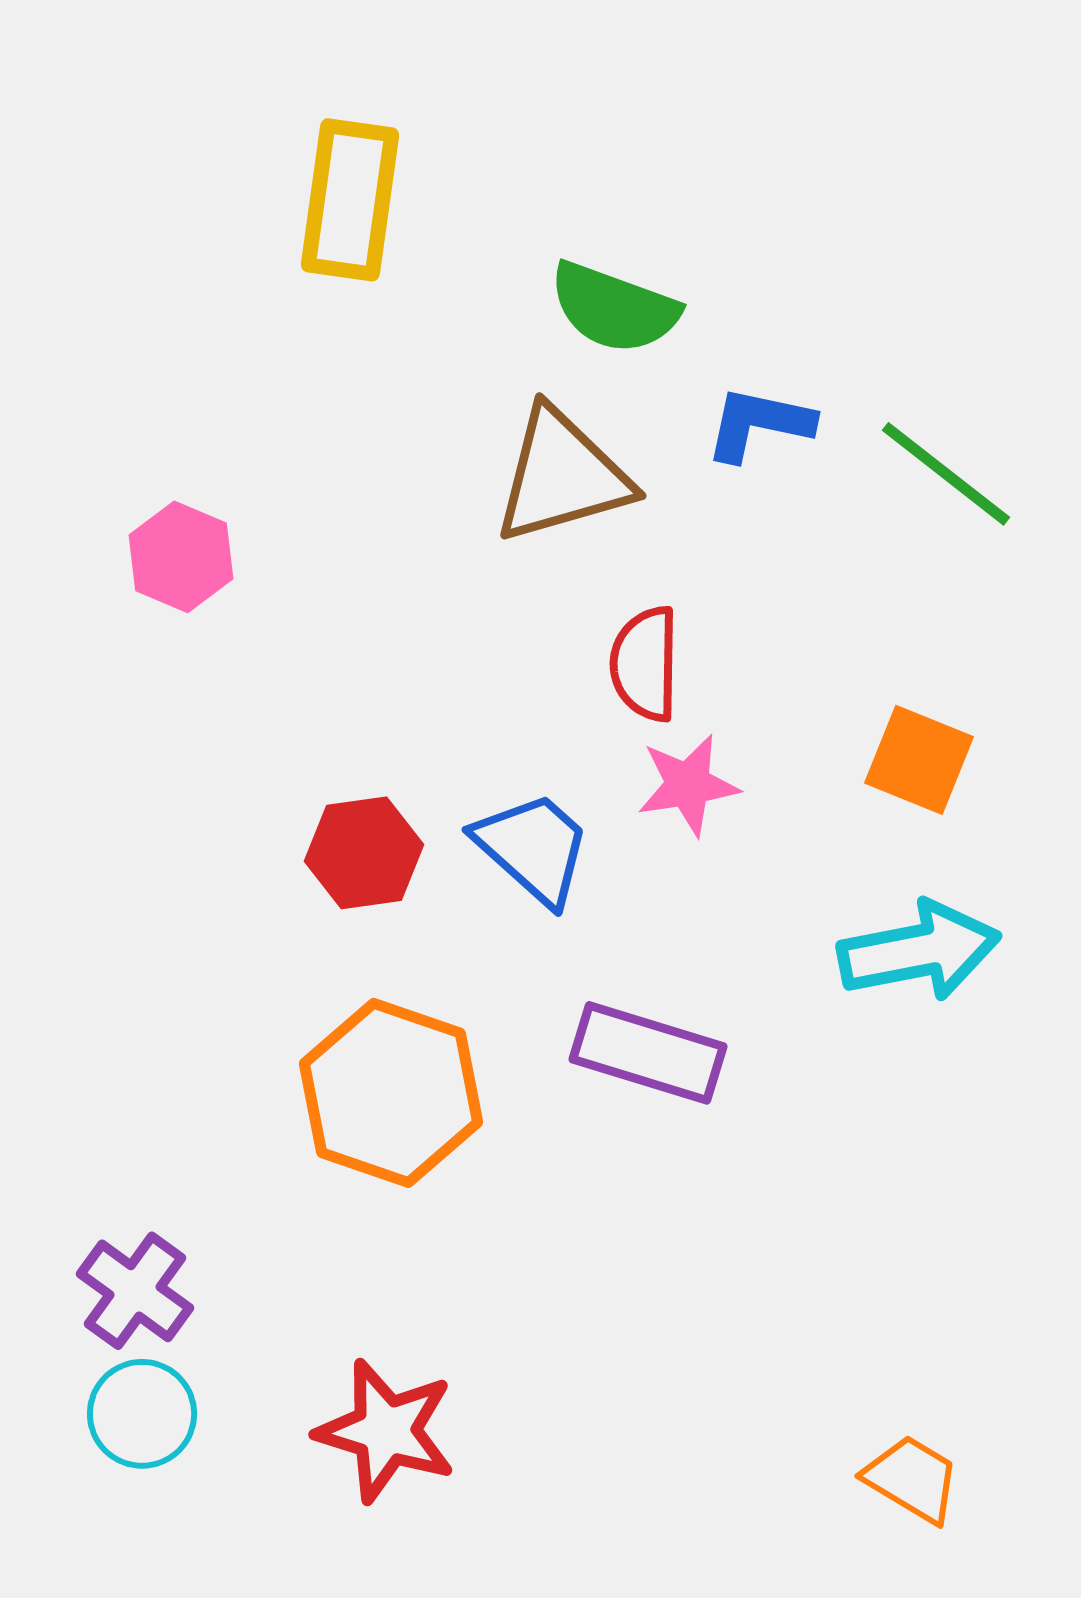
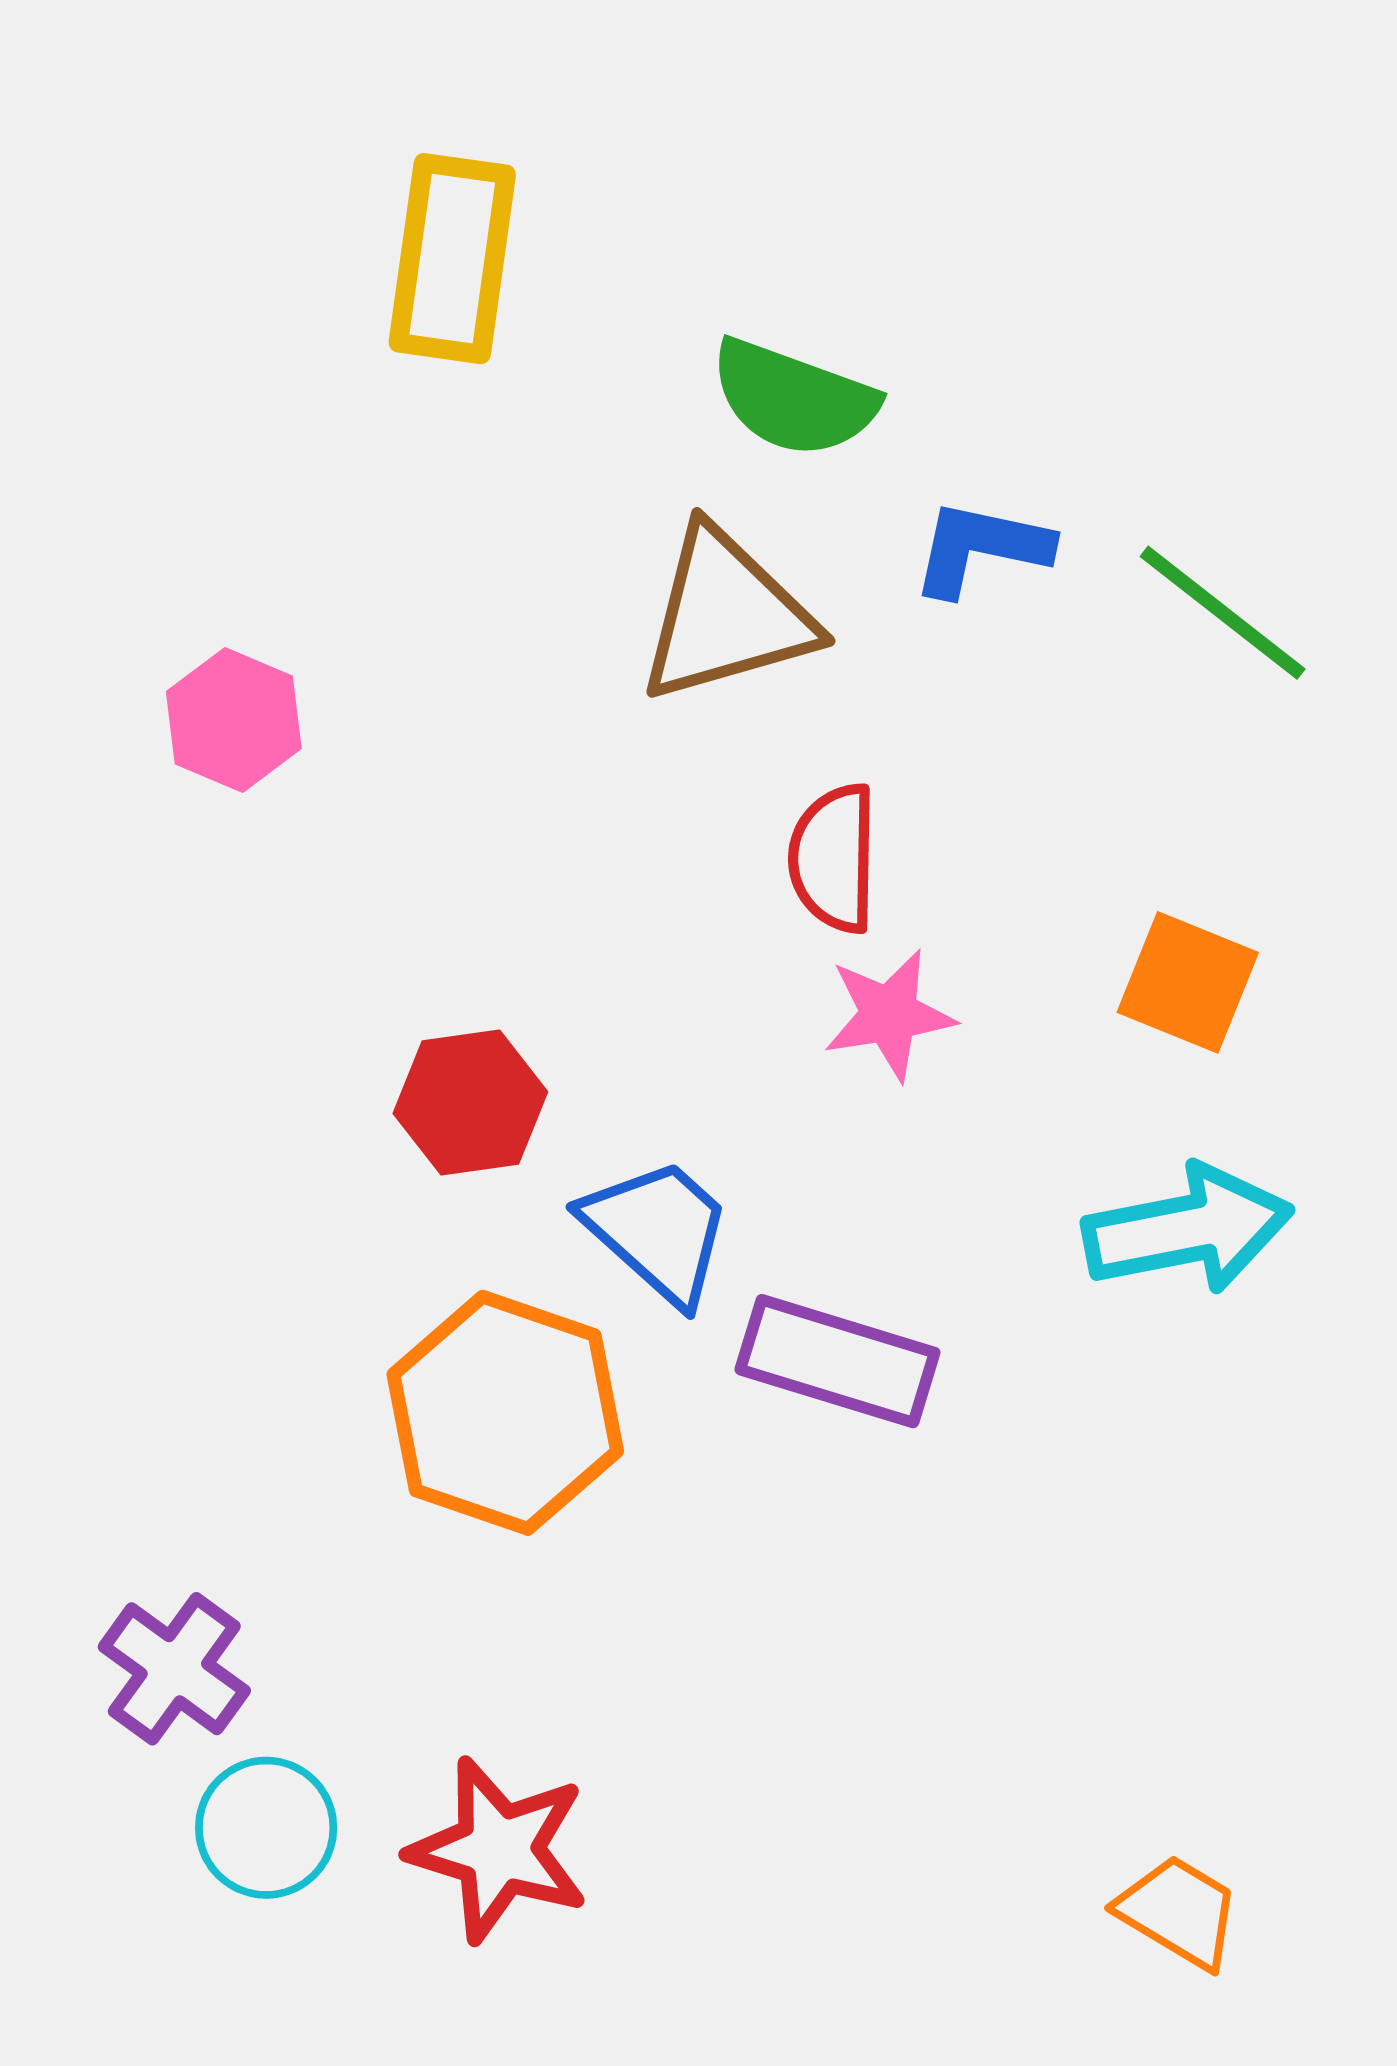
blue trapezoid: (533, 848) -> (658, 1231), moved
cyan circle: (142, 1414) -> (266, 1828), moved

